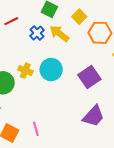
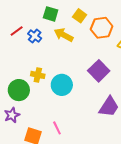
blue cross: (37, 33) -> (35, 36), moved
cyan circle: (51, 70) -> (62, 85), moved

